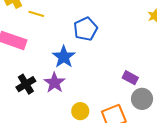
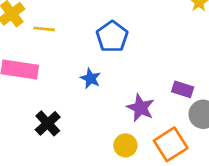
blue star: (64, 57) -> (91, 78), size x0.7
purple star: (54, 83) -> (140, 108), moved

